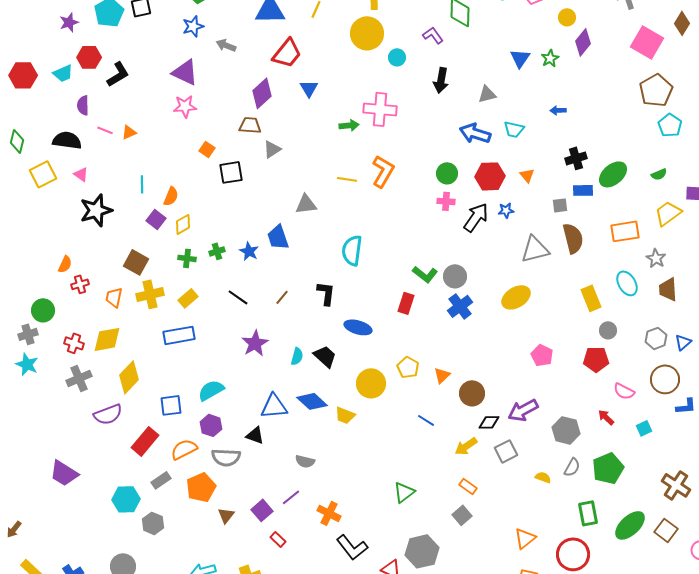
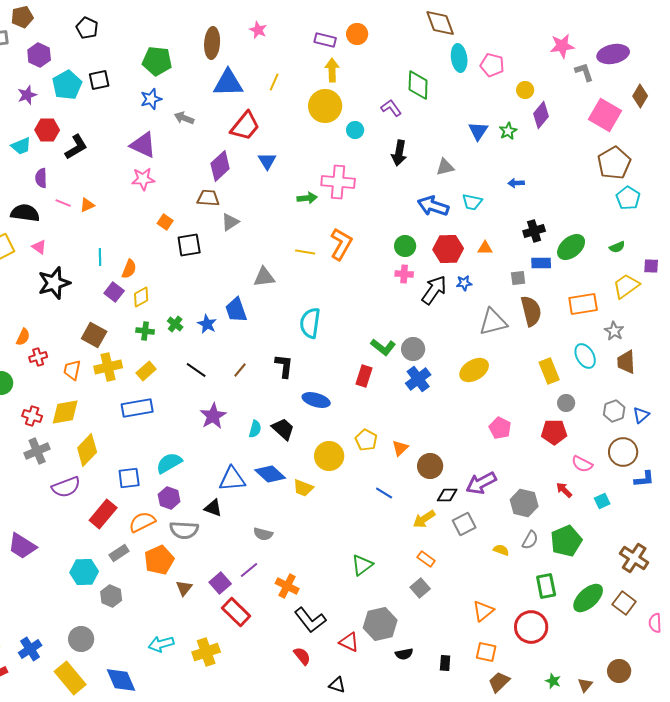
orange triangle: (527, 175) -> (485, 248), turned -49
green cross: (217, 251) -> (175, 324), turned -35
red rectangle: (278, 539) -> (236, 612), size x1.8

